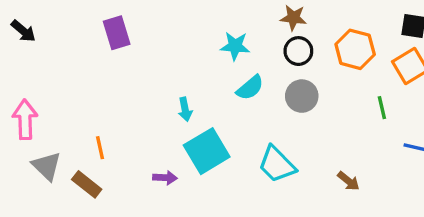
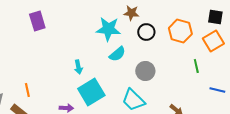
brown star: (293, 18) -> (131, 13), moved
cyan star: (235, 46) -> (108, 29), size x1.4
gray circle: (302, 96) -> (145, 71), moved

